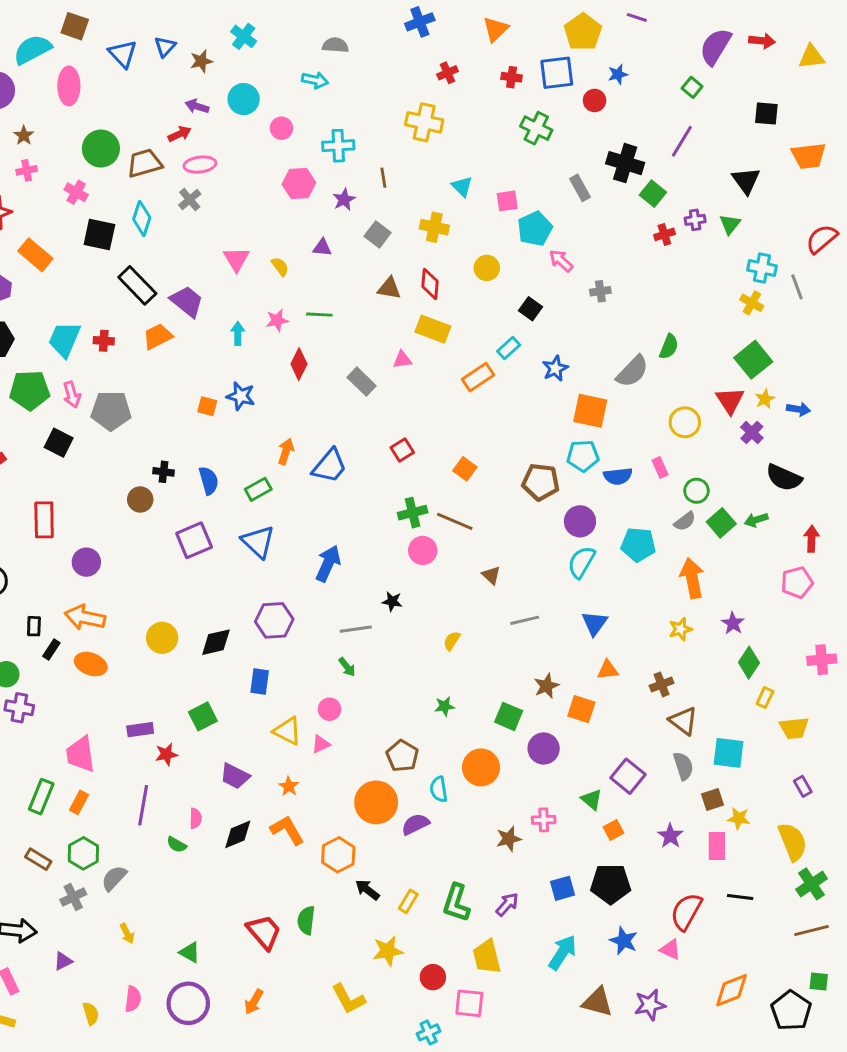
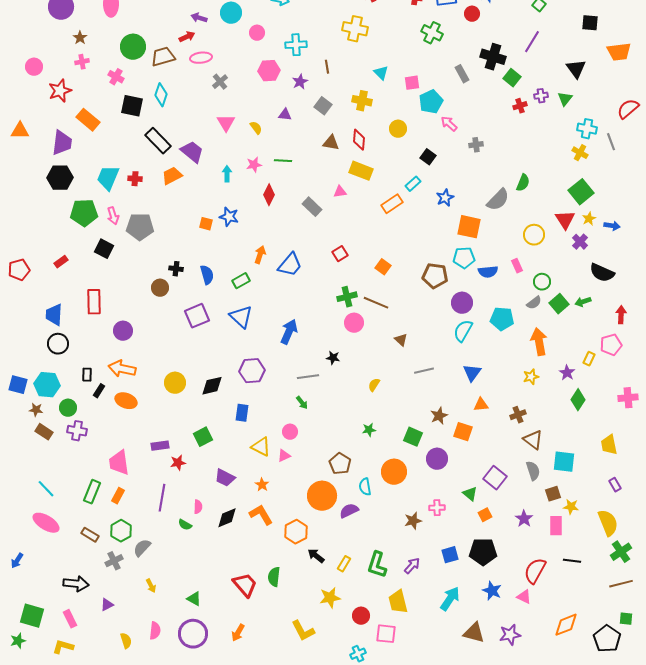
gray cross: (190, 200) -> (220, 82), moved
yellow rectangle: (765, 698) -> (589, 359), moved
yellow trapezoid: (794, 728) -> (609, 445), turned 85

